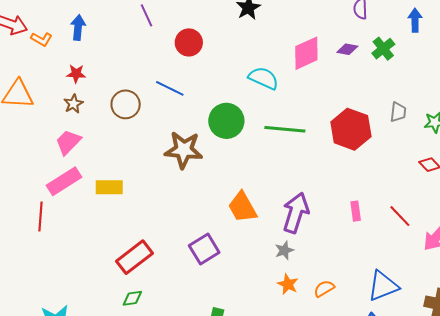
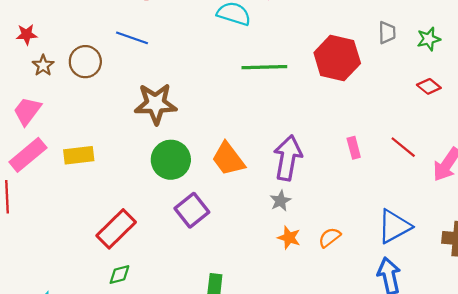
brown star: (73, 104) -> (43, 65), moved
green circle: (226, 121) -> (171, 160), moved

